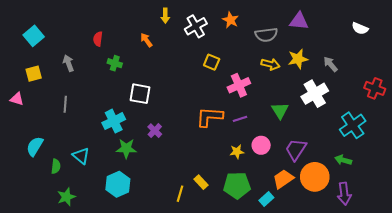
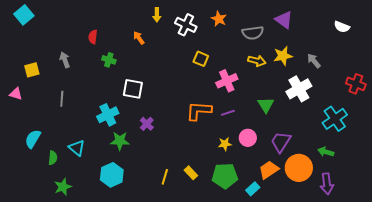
purple triangle: (299, 21) -> (284, 20), turned 30
white cross: (196, 26) -> (186, 25), turned -35
cyan square: (34, 36) -> (24, 15), moved
yellow line: (180, 194) -> (165, 177), moved

